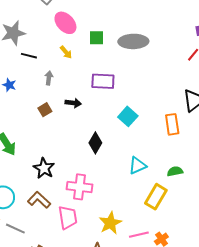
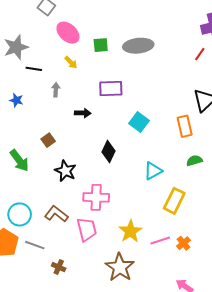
brown square: (45, 110) -> (48, 140), moved
black star: (44, 168) -> (65, 171), moved
green semicircle: (175, 171) -> (194, 161), moved

